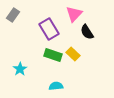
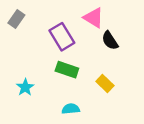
pink triangle: (74, 14) -> (94, 18), turned -42
yellow rectangle: (73, 54) -> (105, 84), moved

